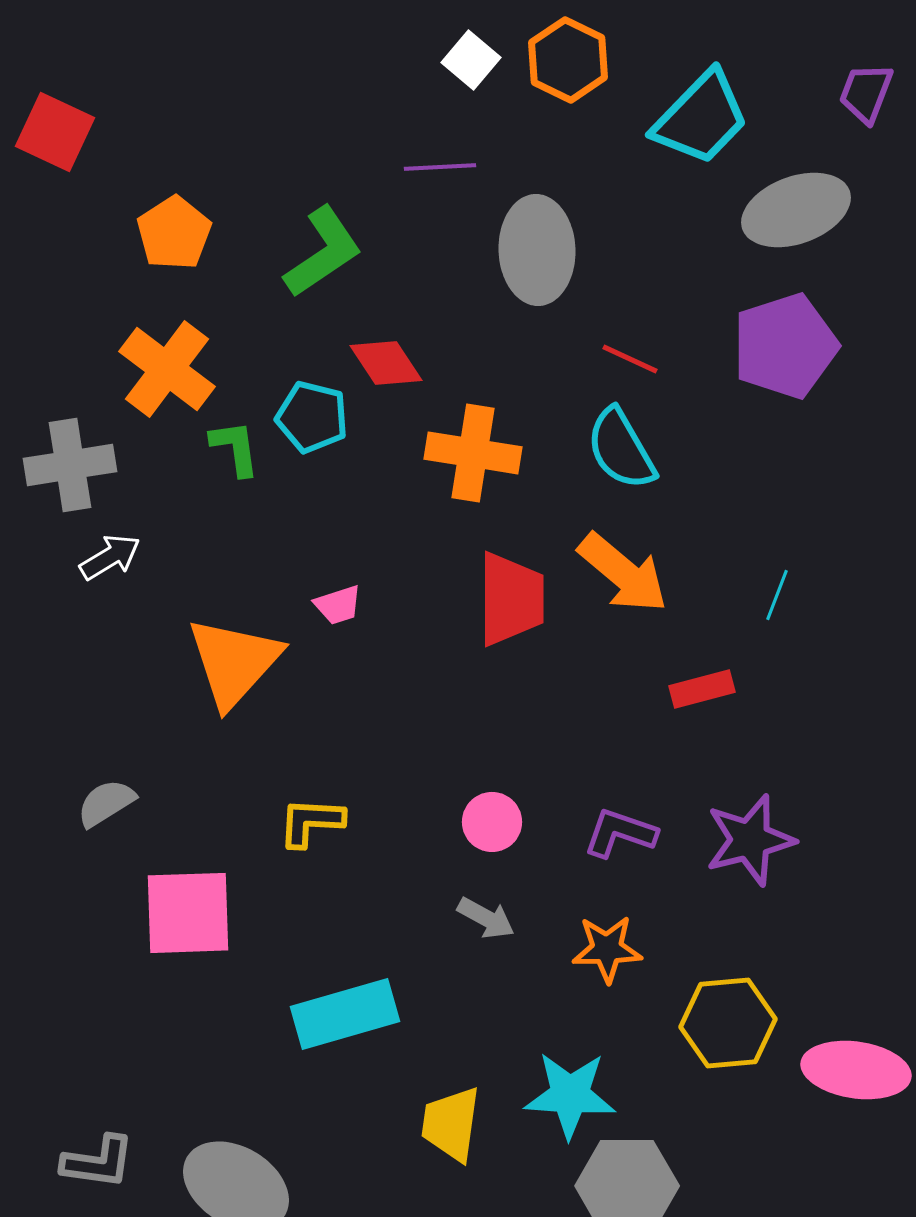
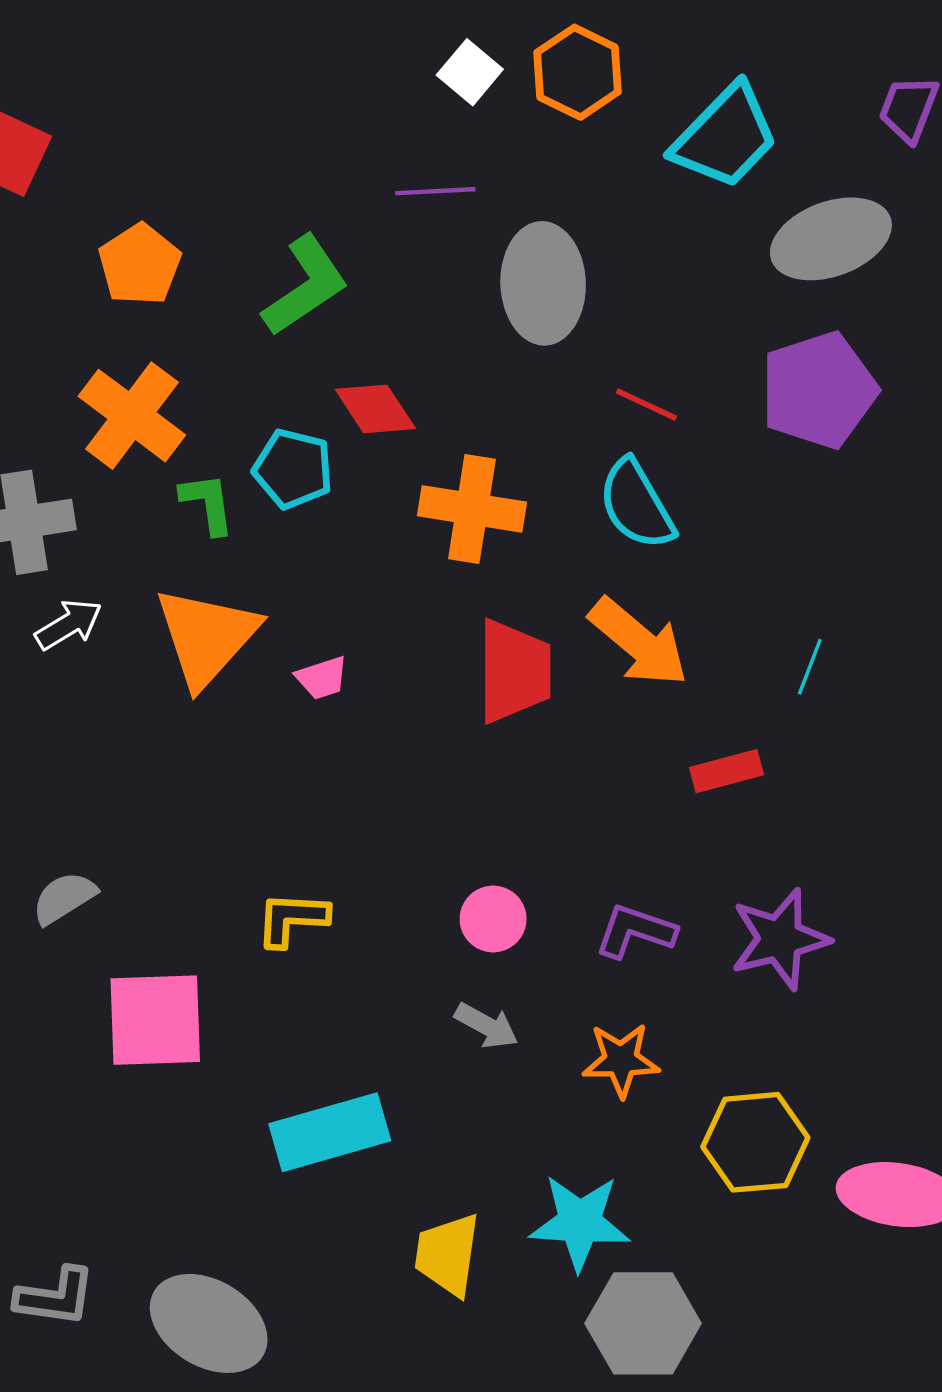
orange triangle: (234, 662) -> (206, 637), moved

